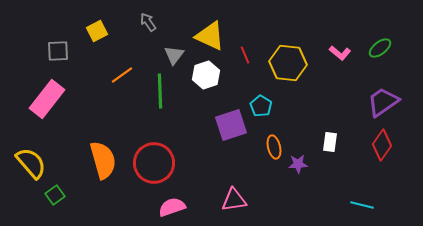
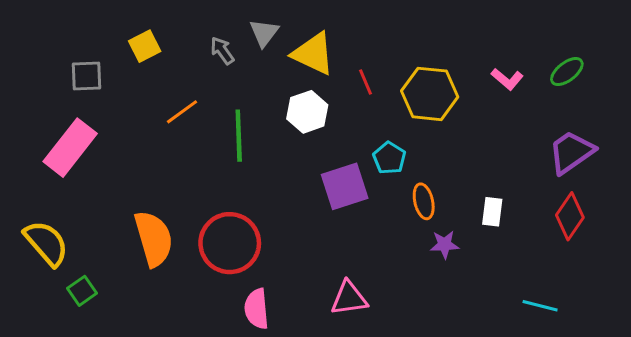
gray arrow: (148, 22) -> (222, 51), moved
gray triangle: (174, 55) -> (264, 33), moved
orange ellipse: (274, 147) -> (424, 201), moved
pink semicircle: (172, 207) -> (257, 309), turned -76

